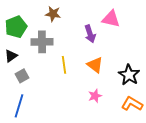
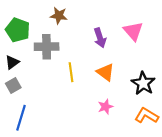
pink triangle: (111, 19) -> (133, 31), moved, turned 36
green pentagon: (16, 27) -> (18, 30), turned -30
gray square: (22, 76) -> (13, 86), moved

